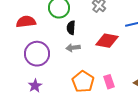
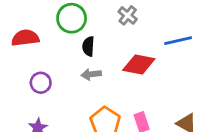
purple circle: (37, 54) -> (41, 83), size x0.6

